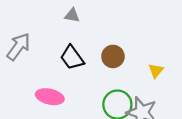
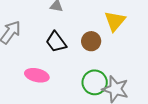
yellow triangle: (156, 71) -> (115, 21), moved, size x1.6

